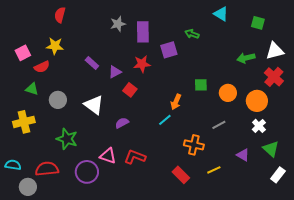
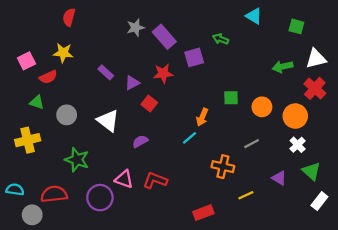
purple rectangle: (143, 32) -> (164, 37), turned -40
red rectangle: (181, 175) -> (203, 213), moved, turned -66

